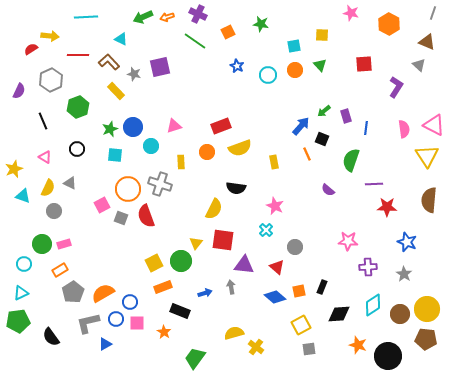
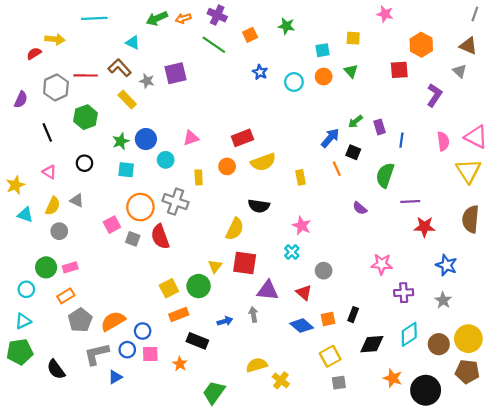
orange hexagon: (389, 24) -> (421, 45), moved
red line: (78, 55) -> (86, 75), moved

